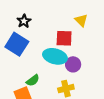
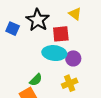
black star: (24, 21) -> (38, 20), moved, size x1.6
blue square: (17, 44) -> (13, 29), moved, size x0.6

